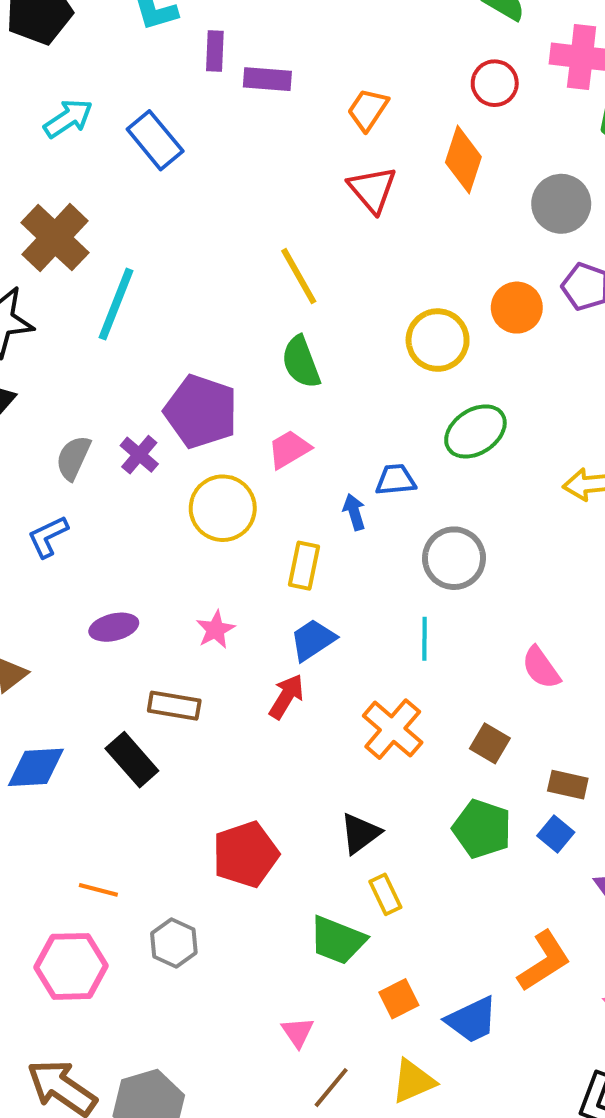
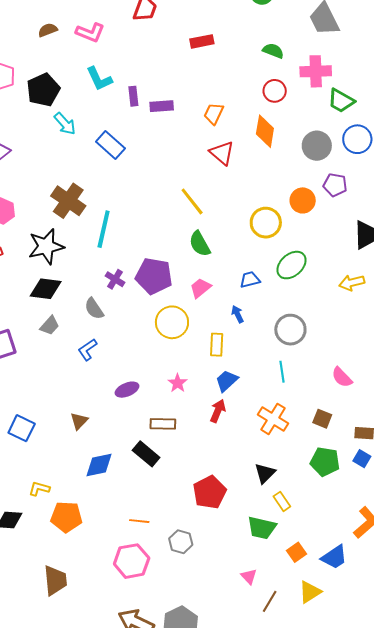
cyan arrow: (68, 118) -> (65, 124), moved, turned 90
purple cross: (139, 455) -> (115, 279), moved
gray semicircle: (73, 458) -> (94, 309), turned -50
blue trapezoid: (396, 480) -> (250, 280), moved

